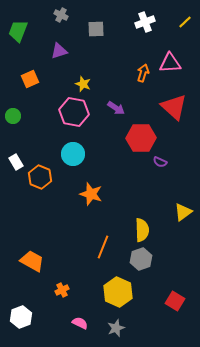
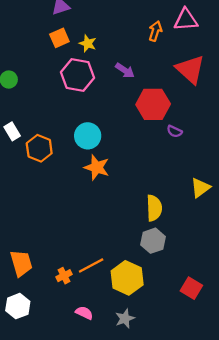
orange square: (30, 79) -> (59, 38), moved
cyan circle: (73, 154) -> (88, 136), moved
orange line: (103, 247) -> (91, 265), moved, turned 40
orange trapezoid: (32, 261) -> (21, 263), moved, turned 45

